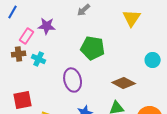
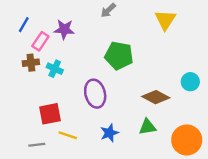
blue line: (13, 12) -> (24, 25), moved
cyan circle: (153, 60) -> (190, 82), moved
red square: (23, 100) -> (50, 114), moved

